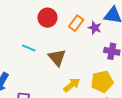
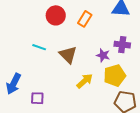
purple star: (95, 28) -> (103, 55), moved

